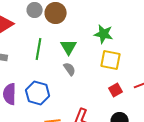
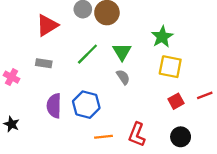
green star: (104, 34) -> (162, 37), turned 30
green line: (39, 49) -> (87, 54), turned 35

